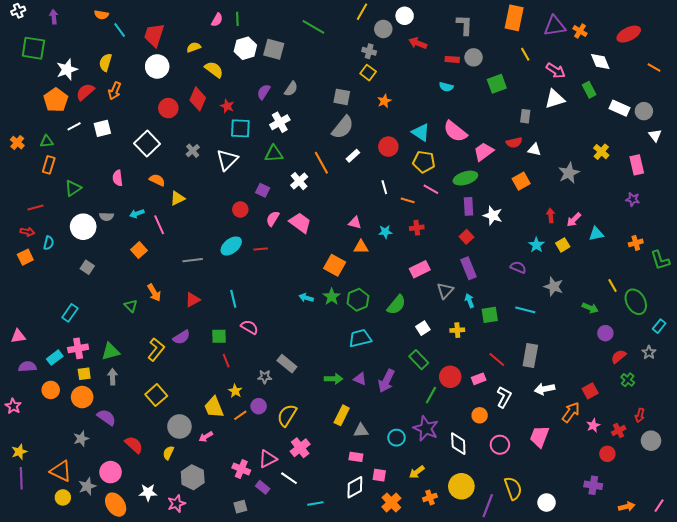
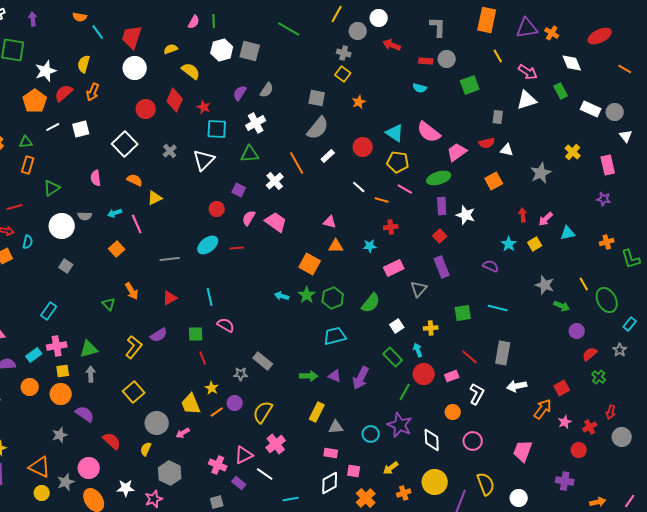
white line: (384, 187) -> (359, 187), turned -32
cyan star: (385, 232) -> (370, 246), moved
gray star: (554, 287) -> (545, 285), moved
cyan arrow: (469, 301) -> (418, 350), moved
pink trapezoid: (539, 437) -> (523, 451), moved

